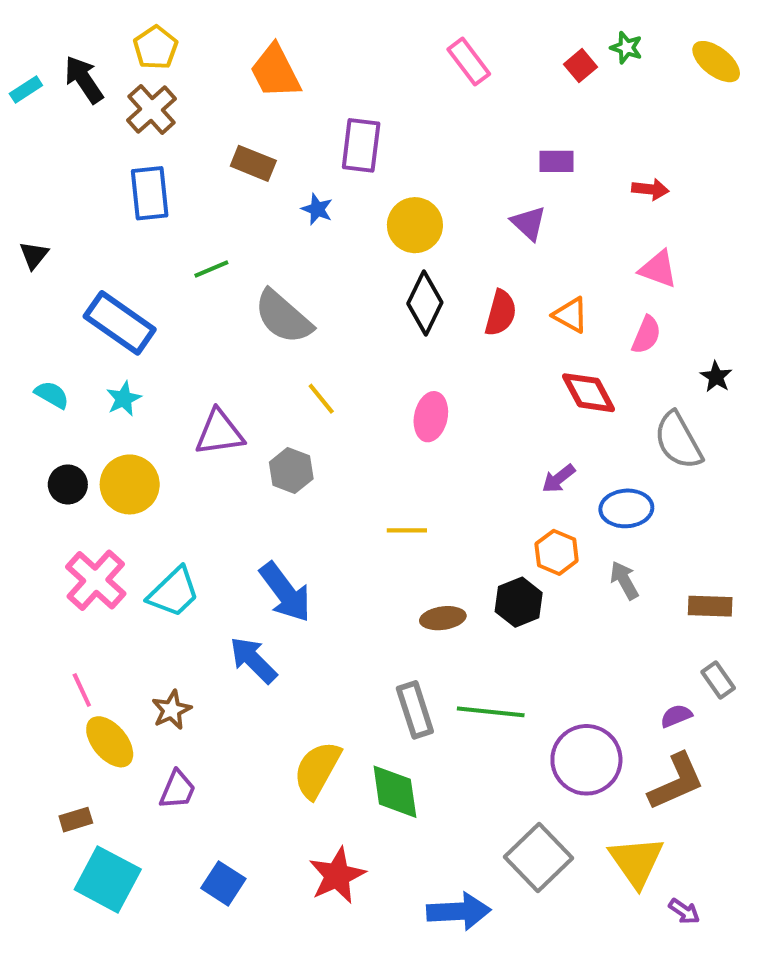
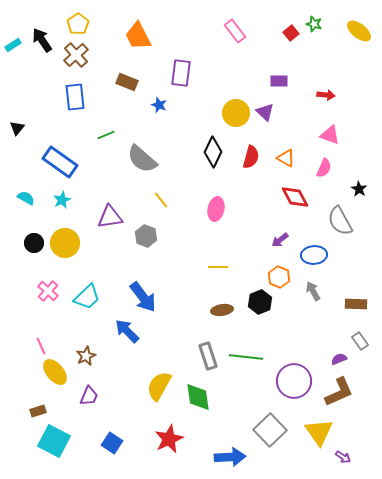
yellow circle: (415, 225) -> (236, 113), moved
yellow line: (407, 530) -> (218, 267), moved
pink cross: (96, 580) -> (48, 291), size x0.7

